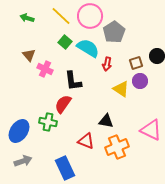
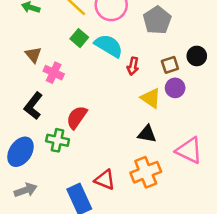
gray pentagon: (114, 32) -> (157, 20), moved
black L-shape: (73, 81) -> (33, 106), moved, turned 45
black triangle: (106, 121) -> (147, 134), moved
red triangle: (86, 141) -> (105, 180), moved

